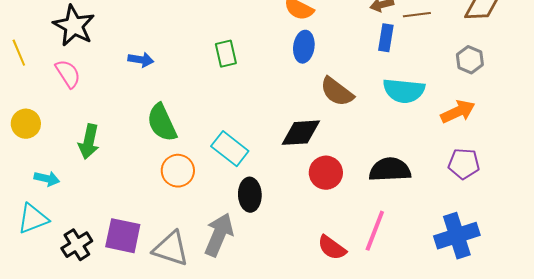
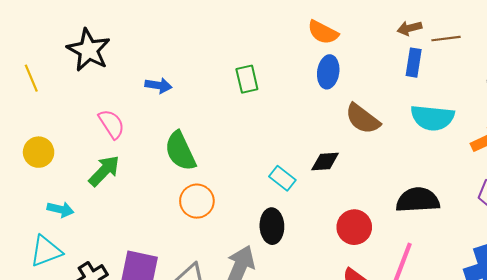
pink semicircle: (68, 74) -> (111, 124), moved
black diamond: (301, 133) -> (325, 161), size x0.7
green arrow: (89, 142) -> (104, 171), turned -148
cyan rectangle: (230, 149) -> (282, 178), moved, size x0.7
red circle: (326, 173) -> (354, 227), moved

